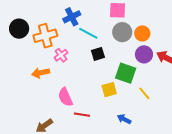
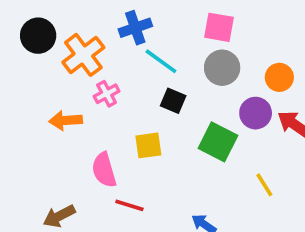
orange circle: (142, 33) -> (279, 77), moved
orange cross: (45, 36) -> (83, 55), turned -30
black square: (98, 54) -> (173, 101), turned 32
yellow square: (109, 90) -> (148, 145), moved
yellow line: (144, 93) -> (264, 185), moved

